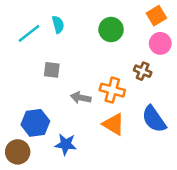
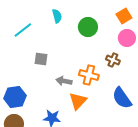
cyan semicircle: (58, 24) -> (57, 16), moved
blue hexagon: (35, 123) -> (15, 97), moved
orange triangle: (114, 124) -> (78, 101), moved, turned 42

